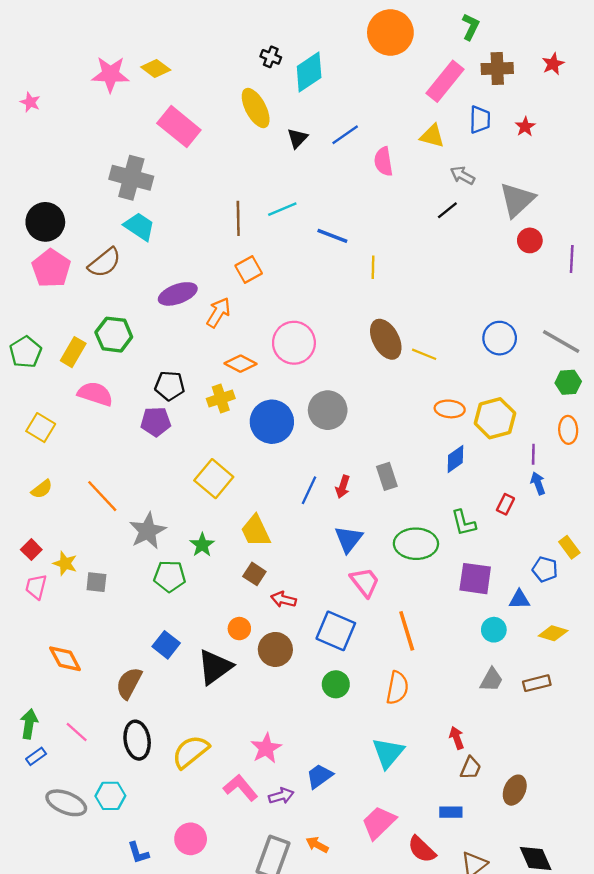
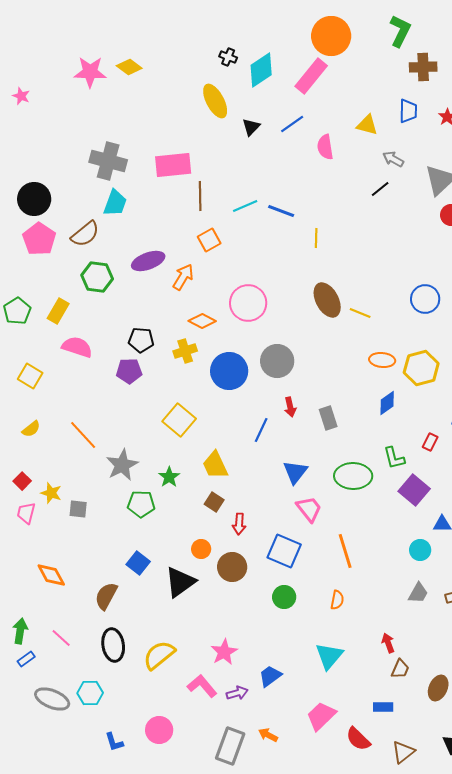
green L-shape: (471, 27) -> (400, 31), size x1.4
pink rectangle: (445, 81) -> (311, 76), moved
pink rectangle: (179, 127) -> (173, 165), moved, turned -45
cyan line: (282, 209) -> (245, 206), moved
cyan trapezoid: (139, 227) -> (115, 203), turned 76
green hexagon: (114, 335) -> (97, 277), moved
red arrow: (343, 487) -> (290, 407), moved, turned -30
purple square: (475, 579) -> (414, 490), moved, turned 32
red arrow: (283, 600) -> (239, 524), turned -100
orange semicircle: (397, 688) -> (337, 600), size x0.7

